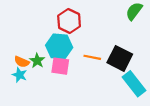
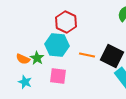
pink square: (60, 66) -> (58, 76), moved
cyan star: (20, 75) -> (25, 82), moved

